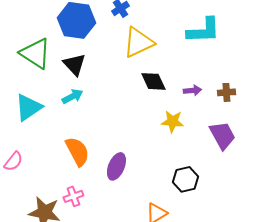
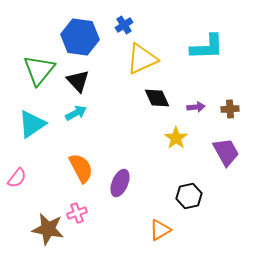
green triangle: (35, 53) -> (39, 70), turned 36
yellow star: (172, 121) -> (176, 138), turned 30

